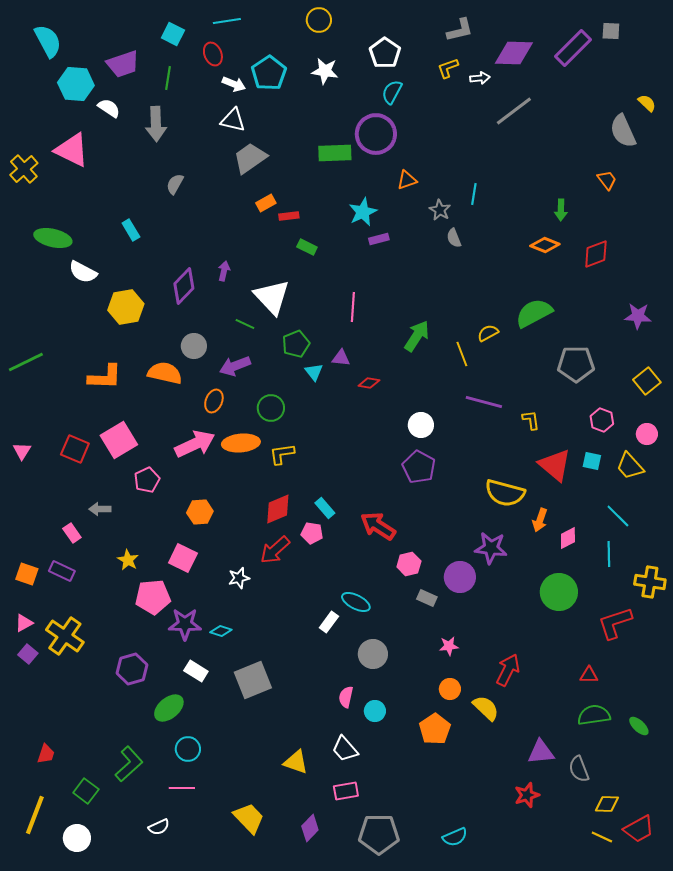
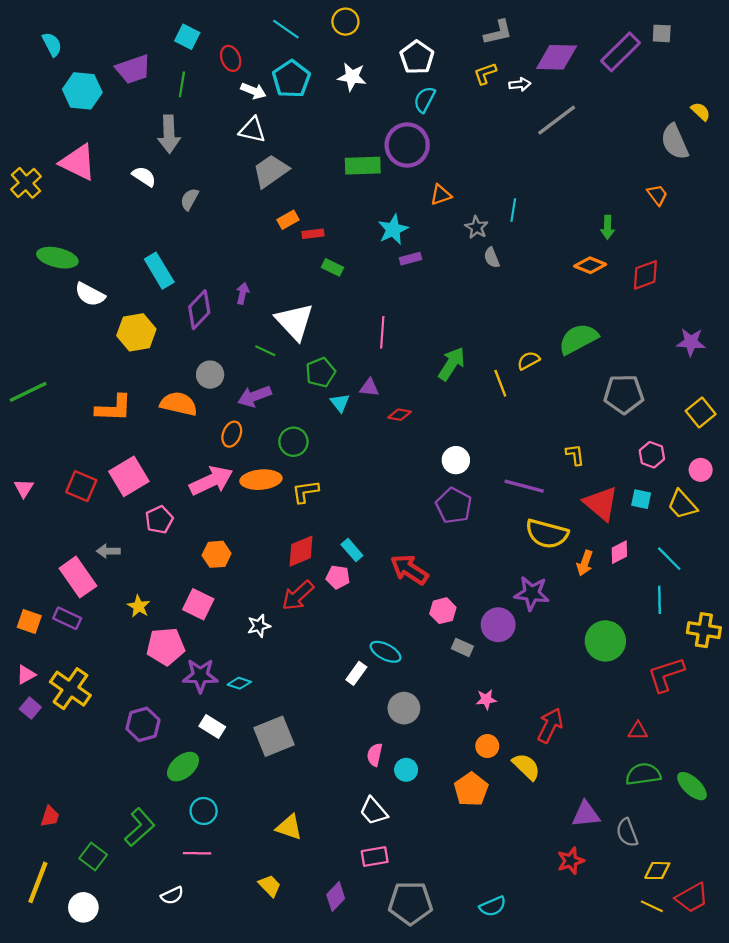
cyan line: (227, 21) -> (286, 29), moved, turned 44
cyan semicircle: (48, 41) -> (52, 44), size x0.7
white semicircle: (109, 108) -> (144, 176), moved
cyan rectangle: (131, 230) -> (159, 271), moved, size x1.5
purple line: (484, 402) -> (524, 486), moved
pink rectangle: (72, 533) -> (78, 577), size x1.8
pink diamond: (568, 538) -> (619, 552), moved
green ellipse: (639, 726) -> (692, 786), size x1.4
yellow triangle: (296, 762) -> (289, 827), moved
yellow trapezoid: (249, 818) -> (270, 886), size x0.7

